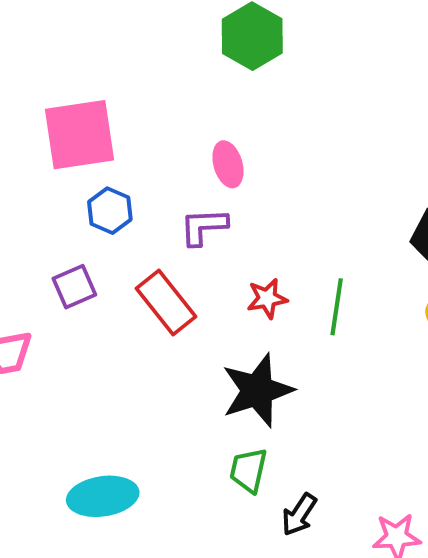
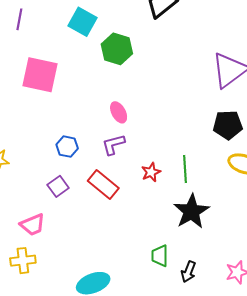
pink square: (80, 135) -> (40, 75), moved, turned 33
black star: (257, 390) -> (191, 211), moved

